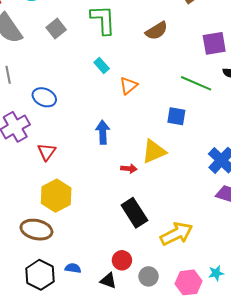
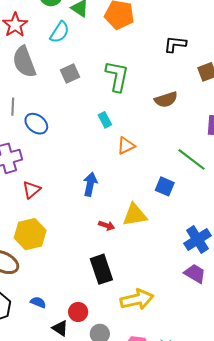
blue ellipse: (44, 97) -> (36, 124), moved
blue semicircle: (73, 268) -> (38, 302), moved

